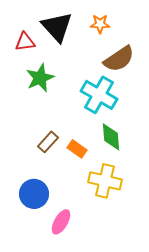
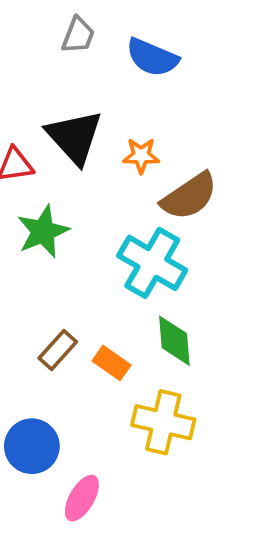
orange star: (100, 24) -> (141, 156), moved

